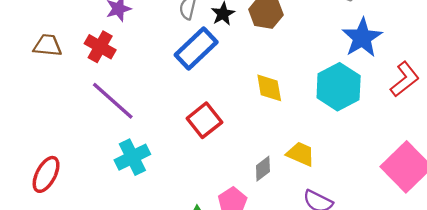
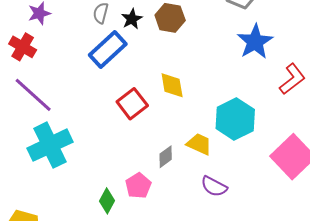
cyan hexagon: (339, 87) -> (235, 119), moved
red square: (204, 120) -> (132, 104), moved
cyan cross: (132, 157) -> (50, 145), size x1.4

